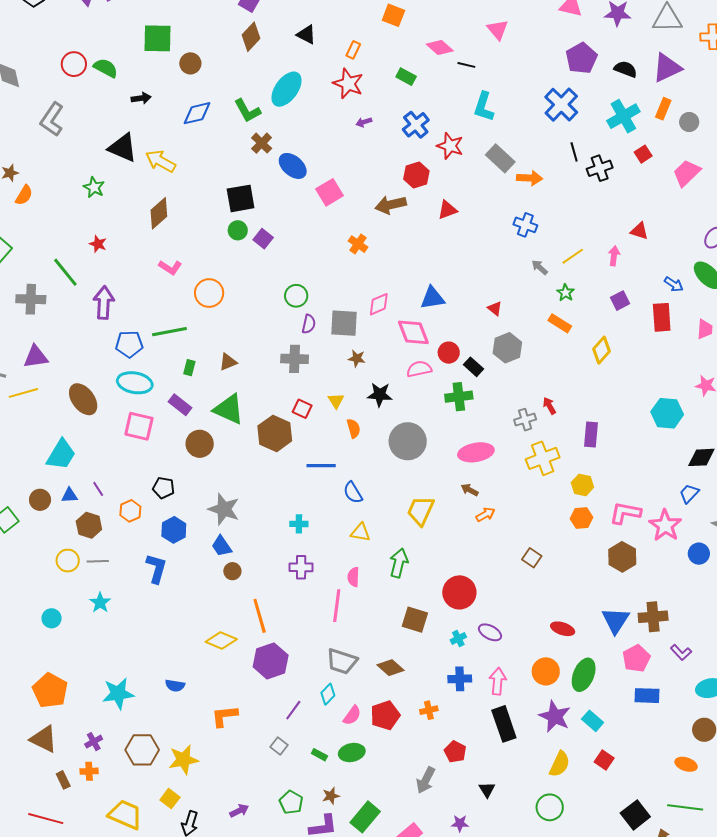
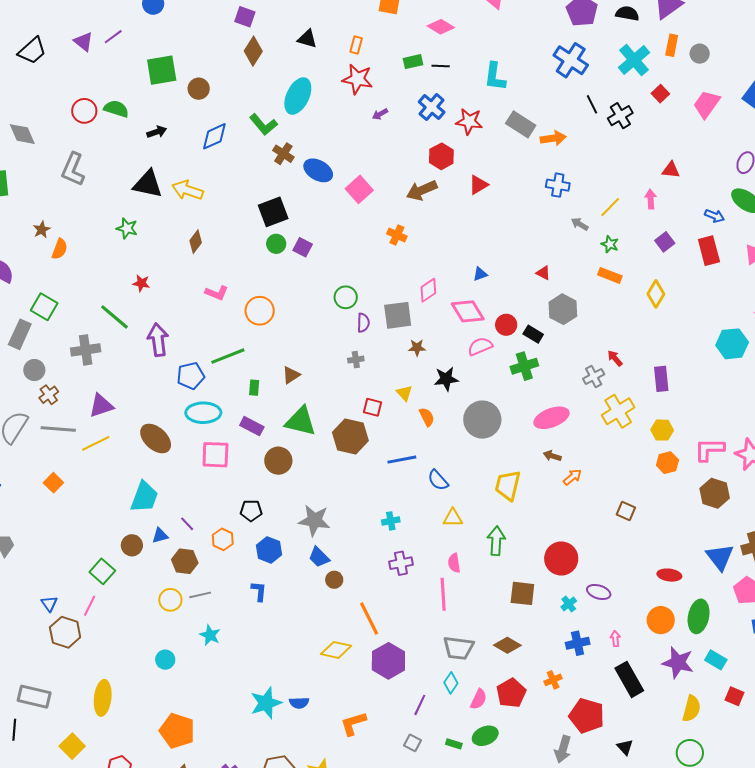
black line: (466, 65) -> (441, 66), moved
green rectangle: (406, 77) -> (413, 62), turned -30
brown diamond: (159, 213) -> (196, 242), size x0.7
blue triangle: (433, 298) -> (480, 274), size x0.6
gray cross: (295, 359) -> (356, 360), size x0.6
blue L-shape: (156, 568) -> (259, 591), size x0.7
pink arrow: (498, 681) -> (615, 639), size x0.6
cyan star: (118, 694) -> (266, 703), moved
red pentagon: (455, 752) -> (587, 716), size x1.6

